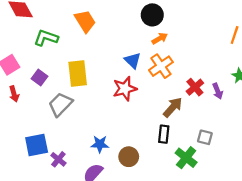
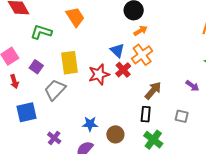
red cross: (195, 87) -> (123, 70), moved
red star: (125, 89) -> (99, 74), moved
purple arrow: (218, 91) -> (192, 86), moved, turned -32
blue square: (37, 145) -> (27, 112), moved
green cross: (186, 158) -> (153, 140), moved

